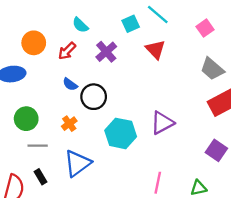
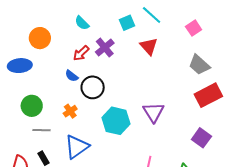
red arrow: (67, 51) -> (81, 53), moved
purple triangle: (162, 123) -> (153, 112), turned -35

